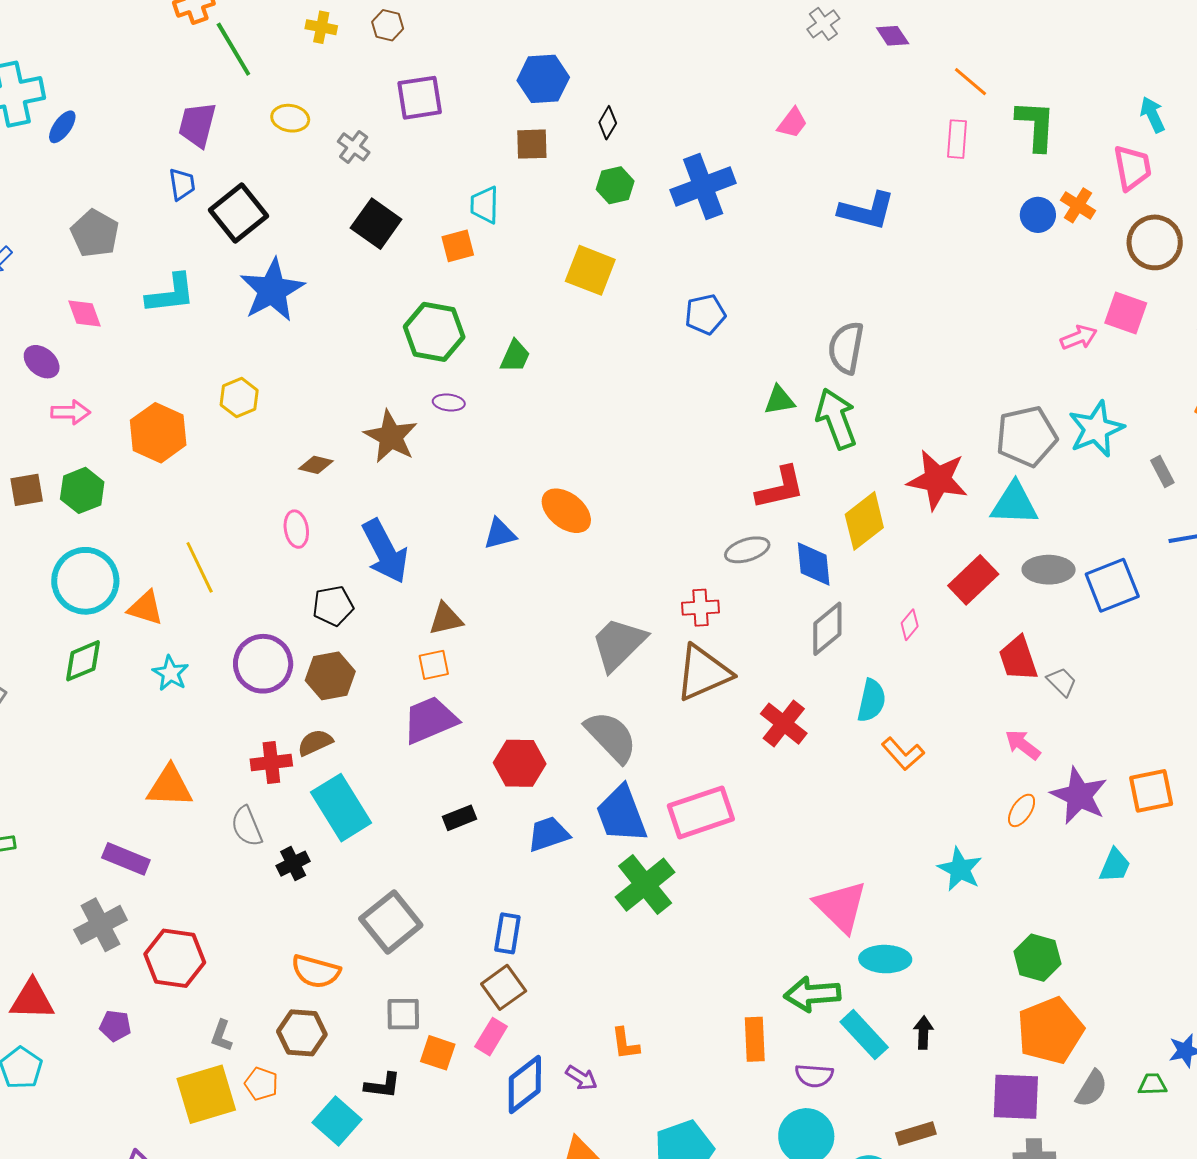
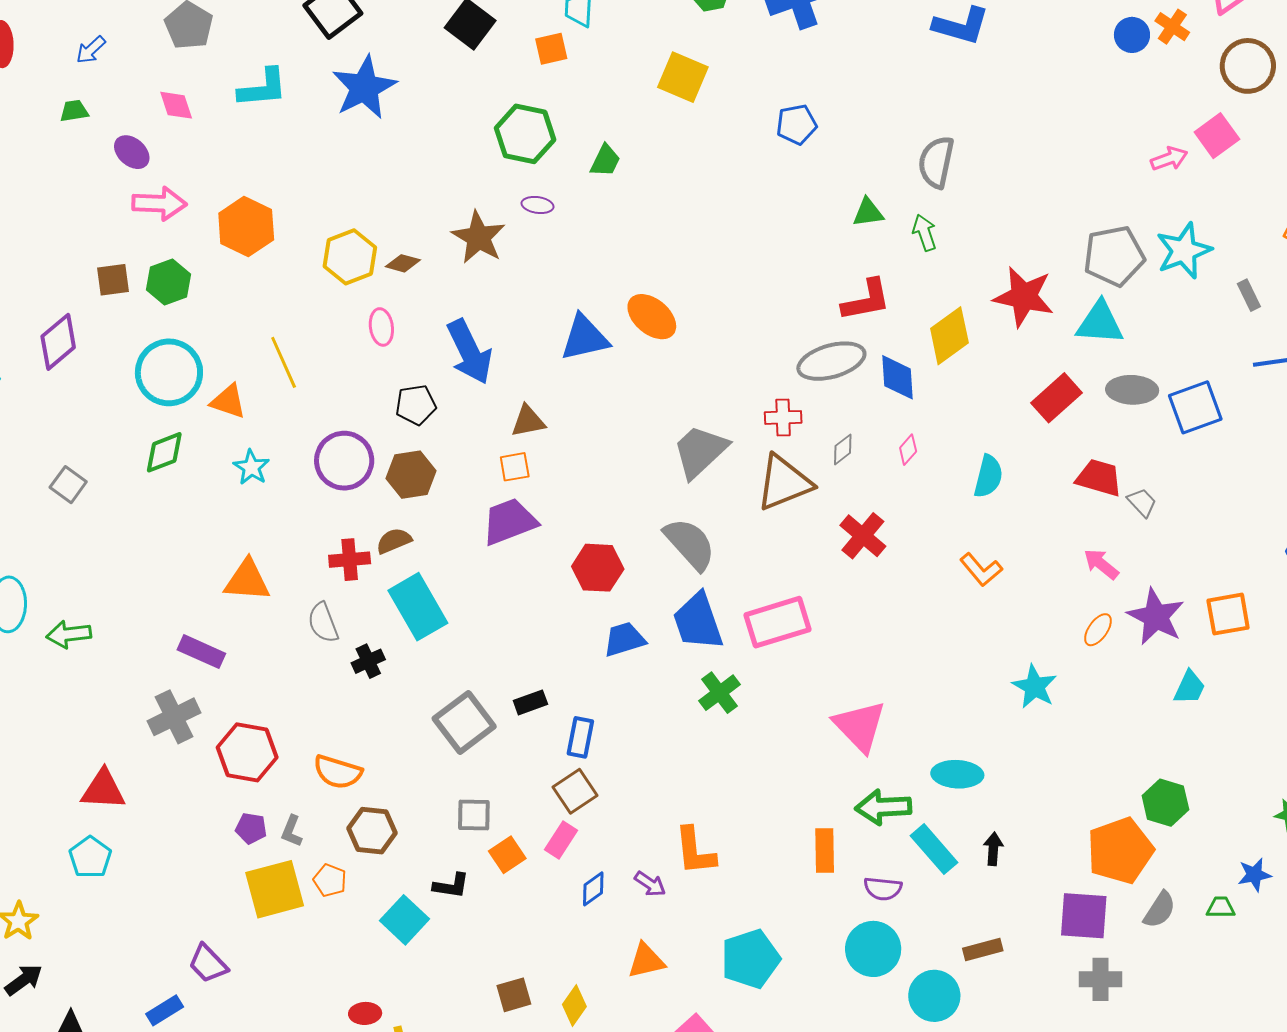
pink square: (1126, 313) -> (1217, 136), turned 33
yellow hexagon: (239, 398) -> (350, 257), moved, size x1.4
pink arrow: (71, 412) -> (159, 204), size x1.4
green arrow: (836, 419) -> (925, 233), size x0.6
blue triangle: (500, 534) -> (585, 338), size x1.5
gray ellipse: (747, 550) -> (831, 361), size x1.5
pink diamond: (910, 625) -> (908, 450), moved
gray diamond: (827, 629) -> (843, 449), moved, size x0.6
red trapezoid: (1018, 659) -> (1099, 478), turned 123
cyan semicircle: (871, 701) -> (988, 476), moved
black rectangle: (459, 818) -> (530, 702), moved
green cross: (645, 885) -> (719, 693), size x0.7
pink triangle: (841, 907) -> (860, 726), moved
green hexagon: (1037, 958) -> (1165, 803), moved
orange semicircle: (316, 971) -> (338, 772), moved
purple pentagon: (115, 1026) -> (251, 828), moved
orange L-shape: (625, 1044) -> (695, 851), size x1.5
orange square: (438, 1053) -> (507, 855), turned 36
blue diamond: (525, 1084) -> (593, 889), size x0.6

